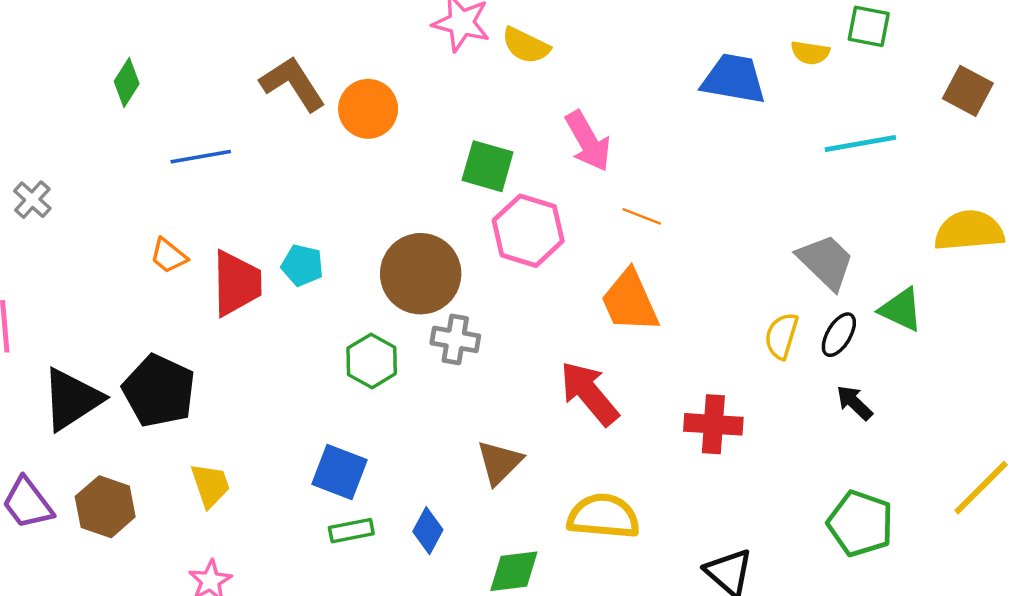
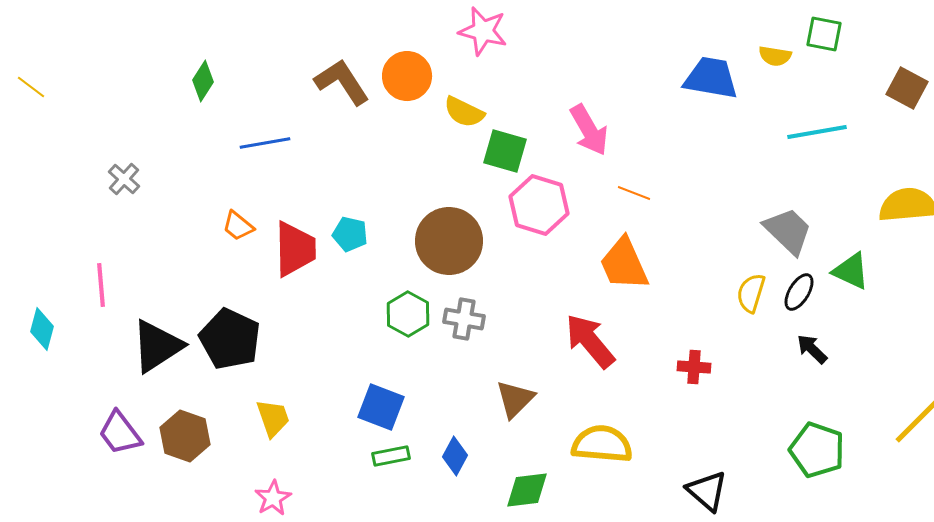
yellow semicircle: (526, 45) -> (464, 112), moved
orange circle: (368, 109) -> (407, 76), moved
gray cross: (455, 339) -> (464, 319), moved
red cross: (713, 424) -> (694, 367), size x0.7

